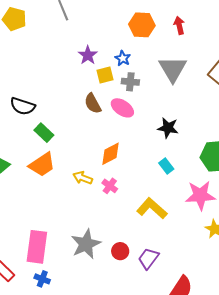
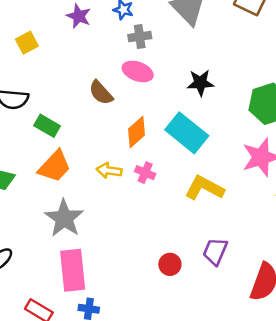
yellow square: (105, 75) -> (27, 43), moved
brown semicircle: (93, 103) -> (101, 93), moved
cyan rectangle: (166, 166) -> (187, 133), moved, size x2.0
gray star: (86, 244) -> (64, 218), moved
red circle: (120, 251) -> (170, 264), moved

